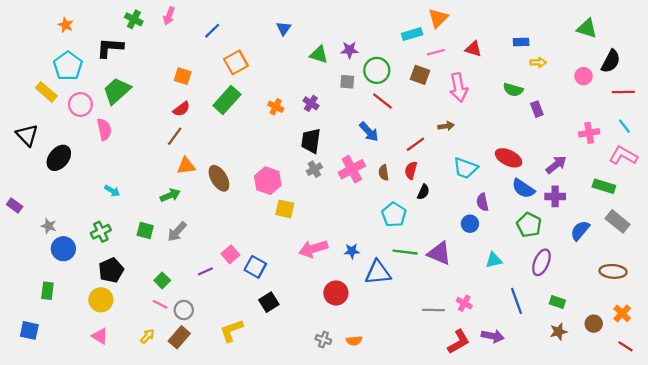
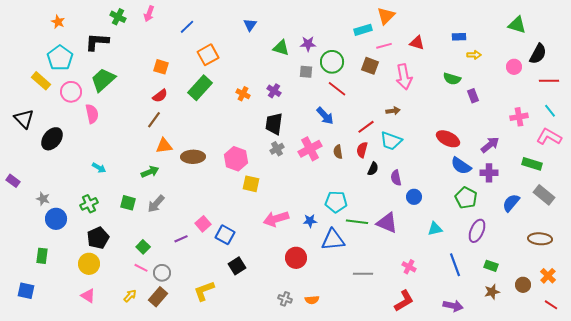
cyan trapezoid: (465, 168) -> (391, 141), moved
brown ellipse: (219, 178) -> (193, 157), turned -60
purple semicircle: (482, 202) -> (396, 178), moved
cyan pentagon: (394, 215) -> (336, 202), moved, turned -30
gray line: (434, 310) -> (363, 274), moved
purple arrow: (493, 336) -> (453, 306), moved

